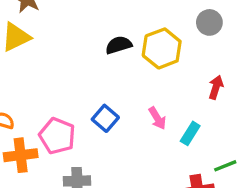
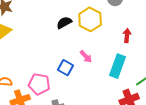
pink arrow: (157, 118) -> (86, 57), moved
cyan rectangle: (190, 133) -> (117, 66), size x1.6

